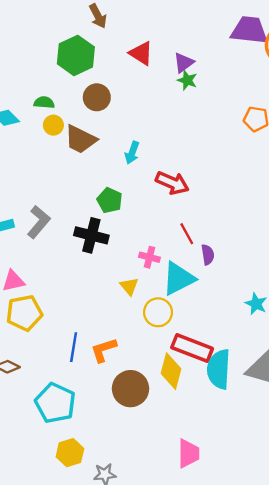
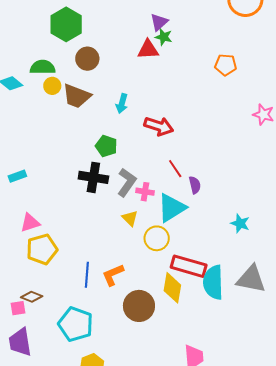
red triangle: (141, 53) -> (148, 49), moved, turned -30
green semicircle: (44, 103) -> (43, 67), size x1.4
gray L-shape: (39, 222) -> (127, 182), moved

